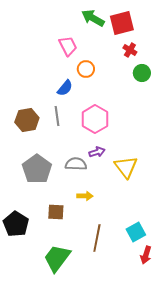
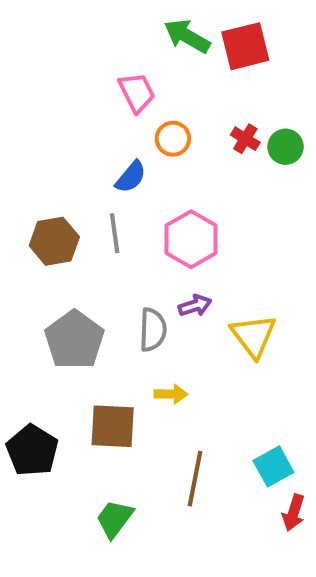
red cross: (130, 50) -> (245, 139), moved
gray semicircle: (76, 164) -> (153, 330), turned 90
brown square: (56, 212) -> (113, 426), size x1.4
green trapezoid: (57, 258) -> (115, 519), size x0.7

